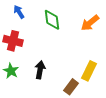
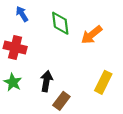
orange arrow: (90, 23) -> (92, 35), moved
brown rectangle: (71, 87) -> (61, 101), moved

